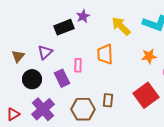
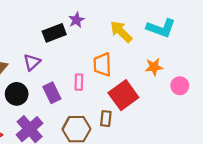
pink rectangle: (78, 65) -> (79, 82), moved
red square: (146, 95) -> (123, 95), moved

